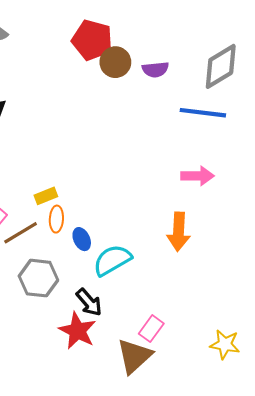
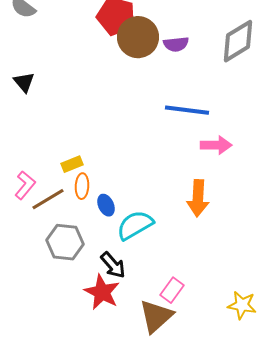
brown circle: (115, 62) -> (138, 37), size x1.4
blue line: (203, 113) -> (187, 110), moved

